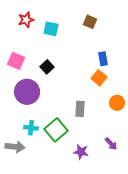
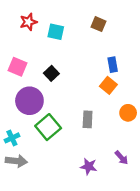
cyan cross: (31, 128) -> (12, 138), moved, turned -32
green square: (56, 130) -> (48, 127), moved

